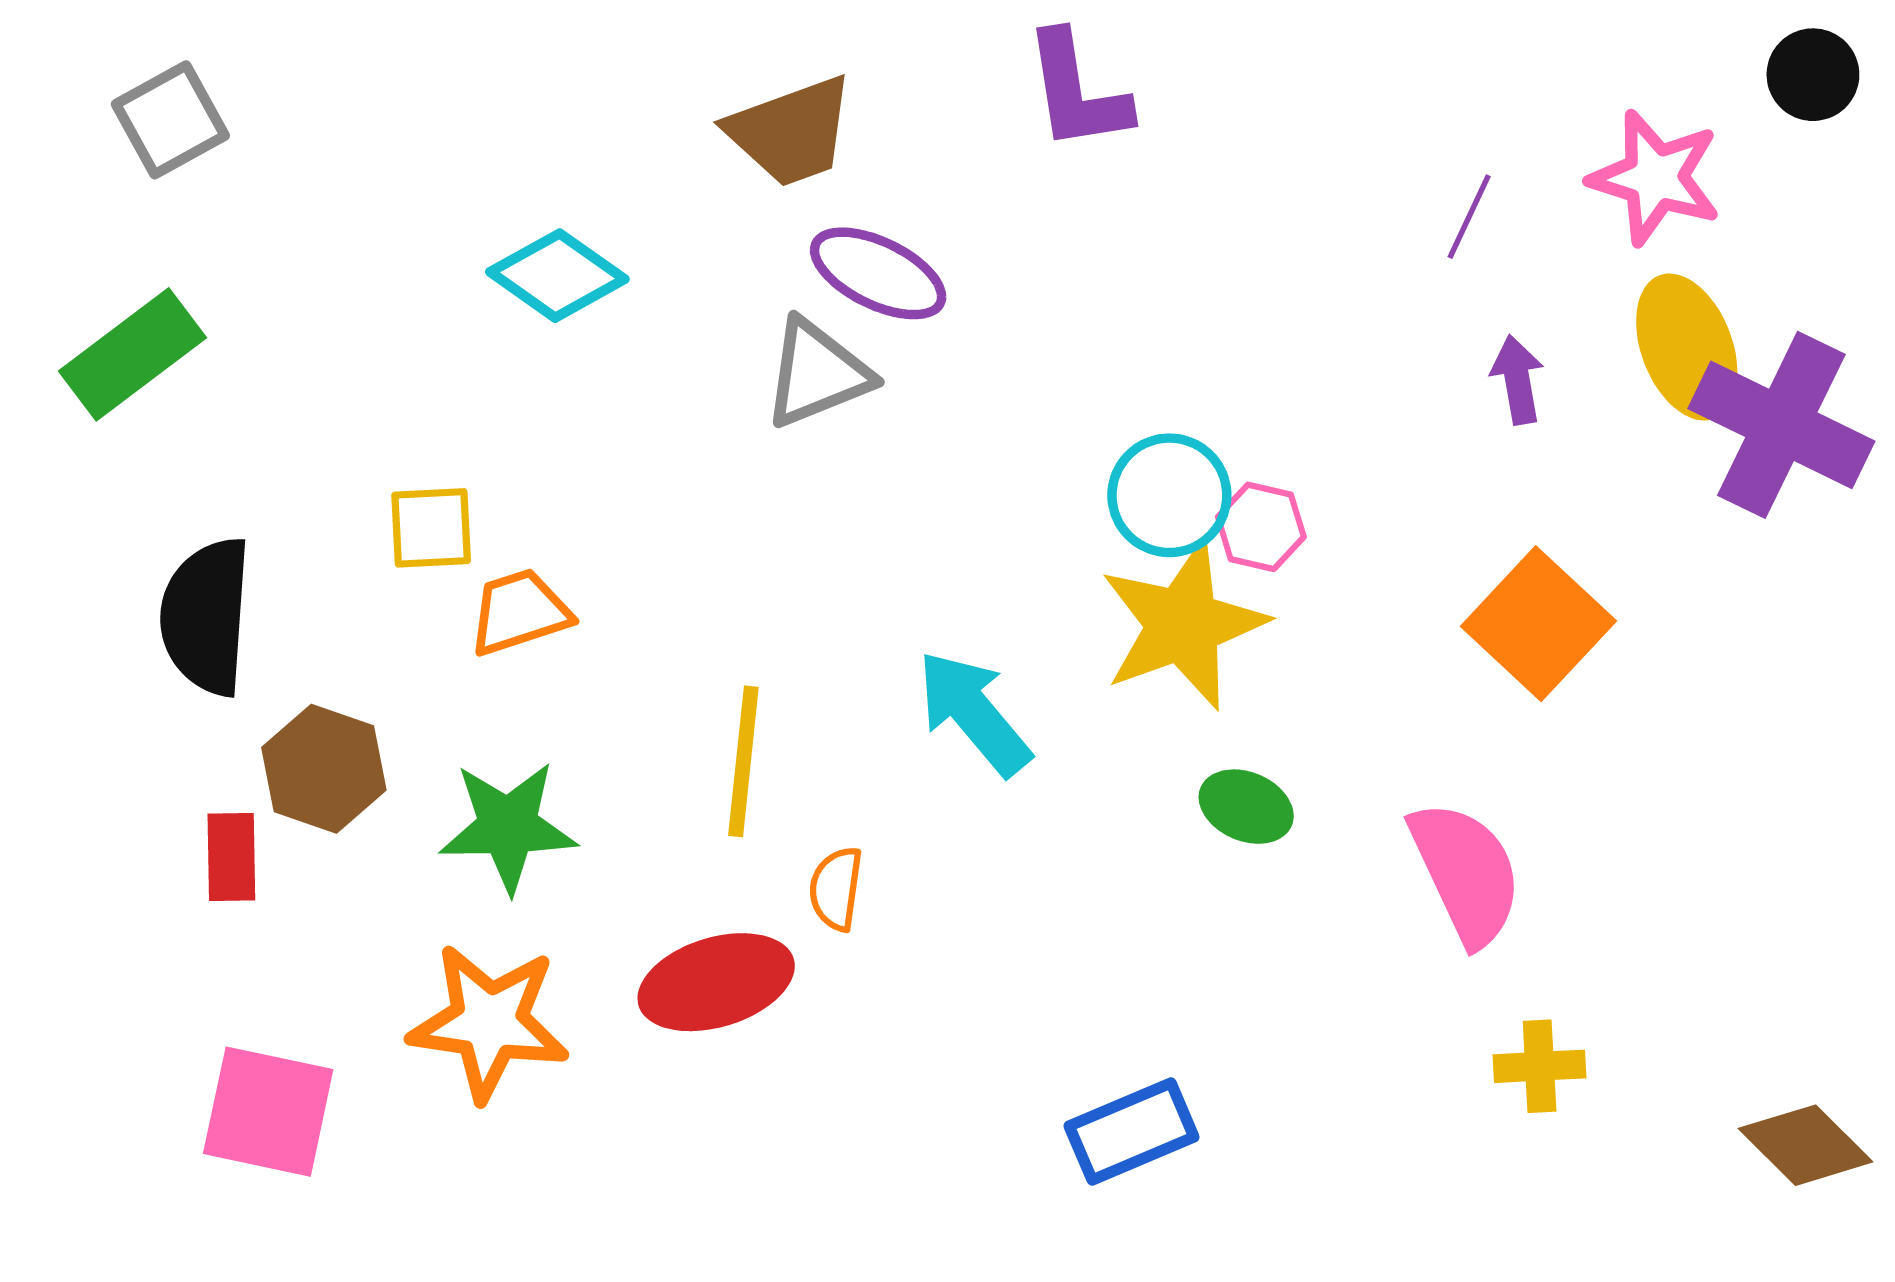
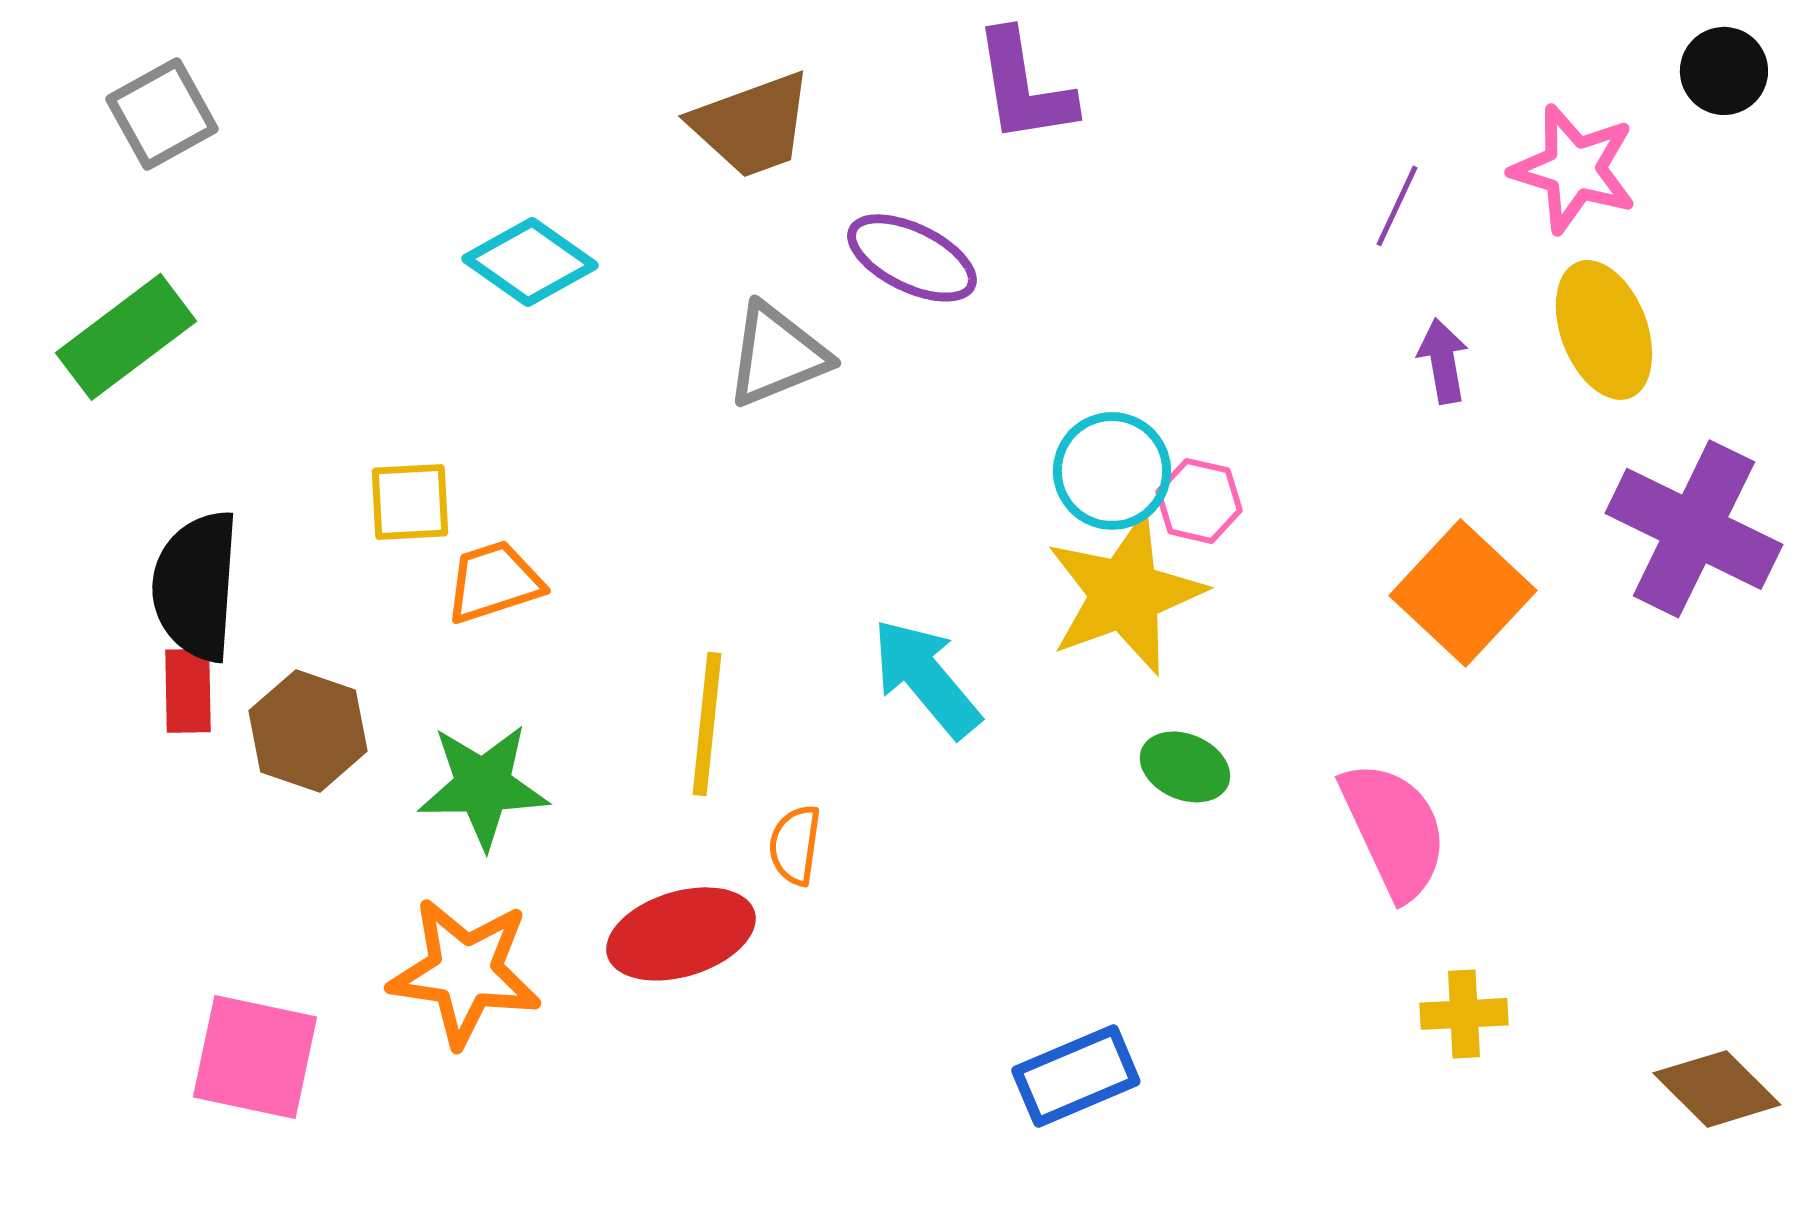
purple ellipse: (878, 273) -> (912, 258), moved
purple cross: (1781, 425) -> (1694, 529), moved
red rectangle: (231, 857) -> (188, 691), moved

